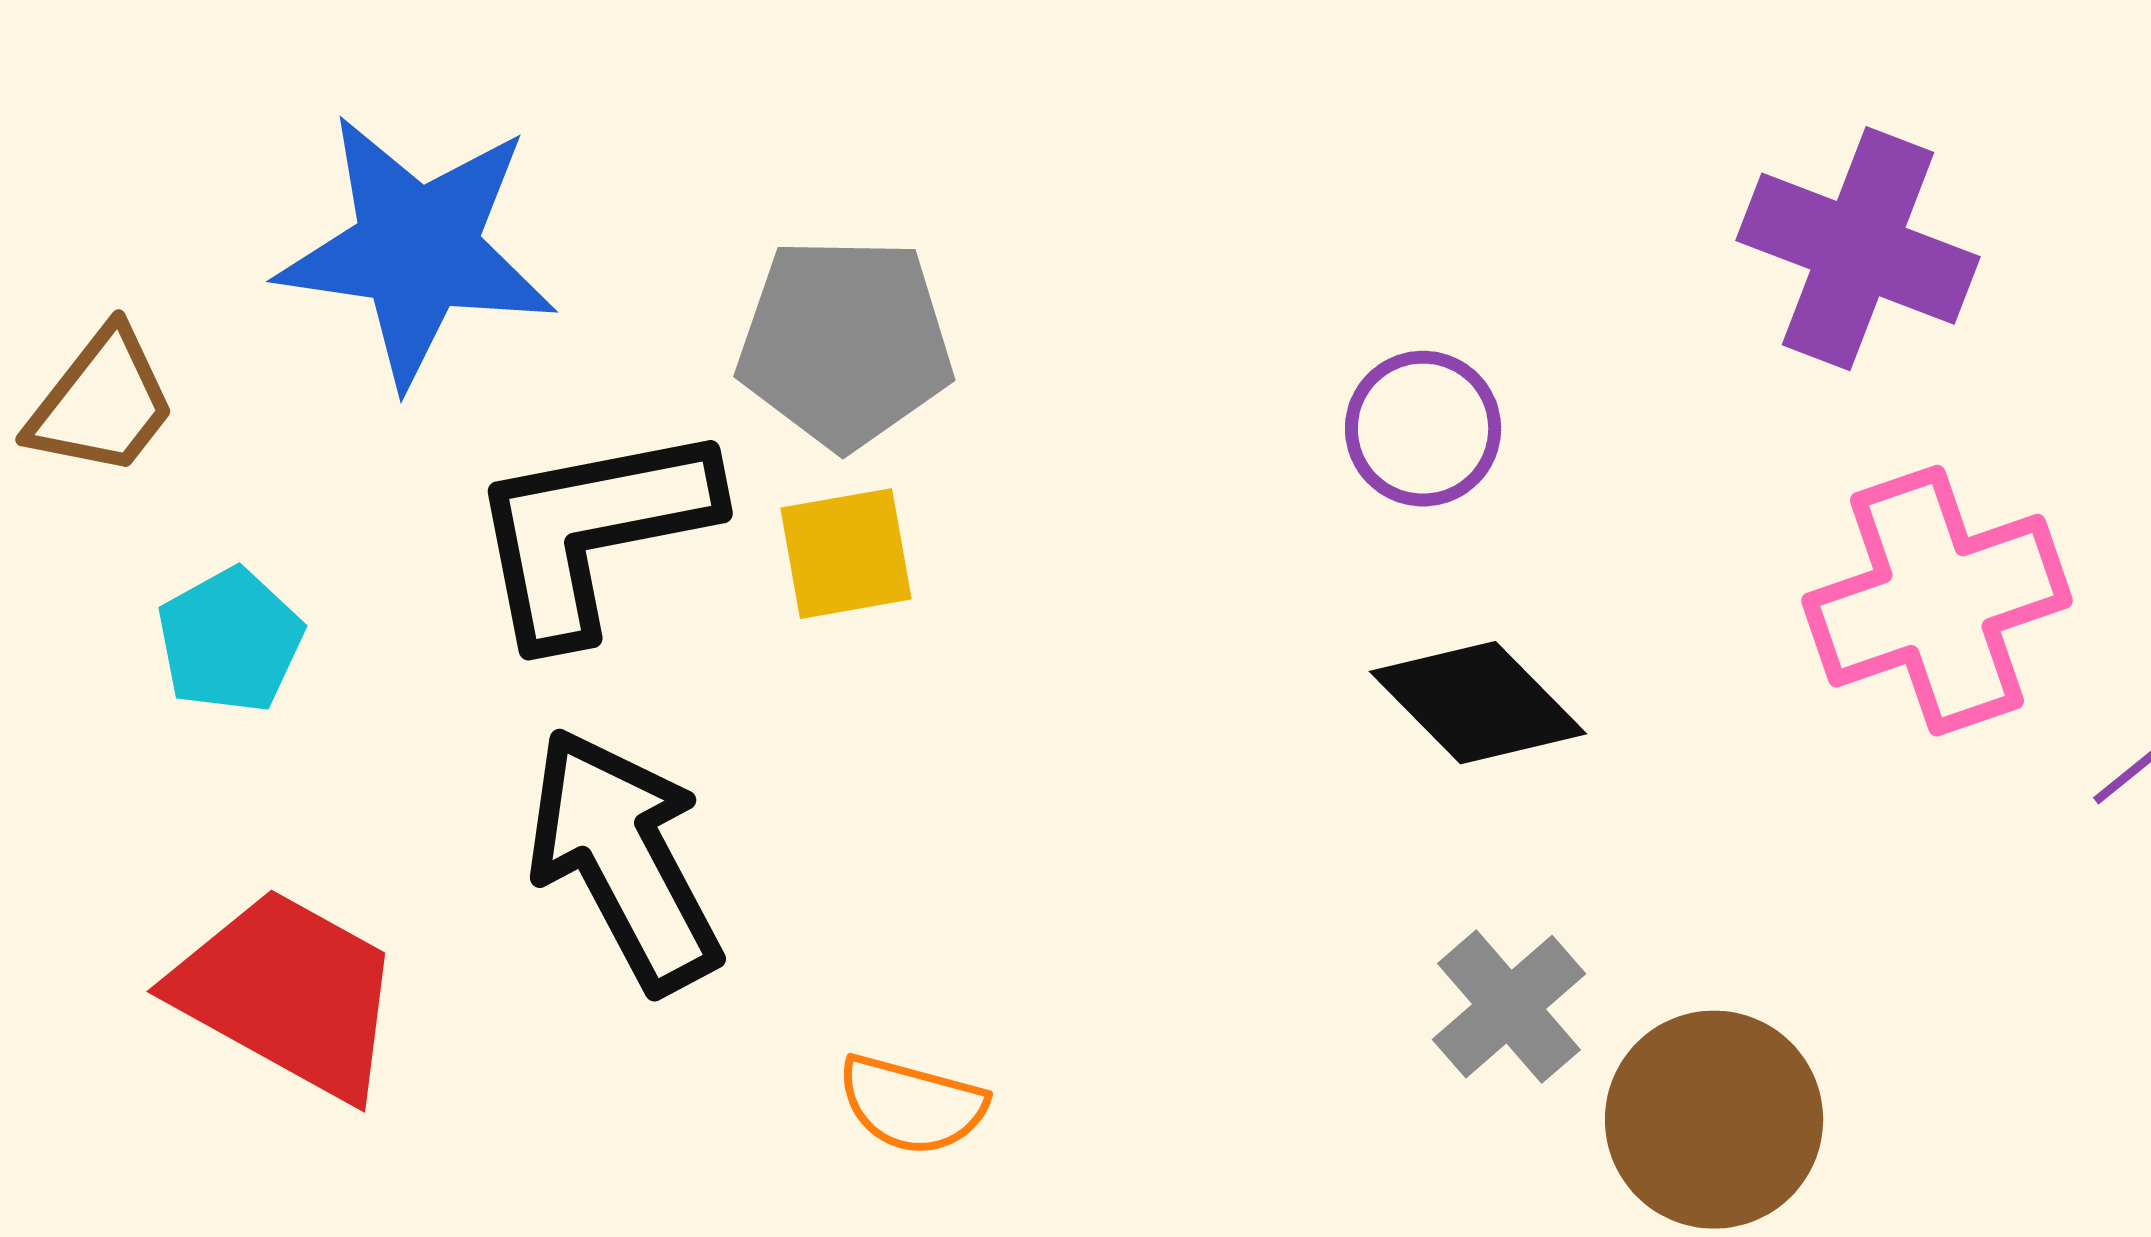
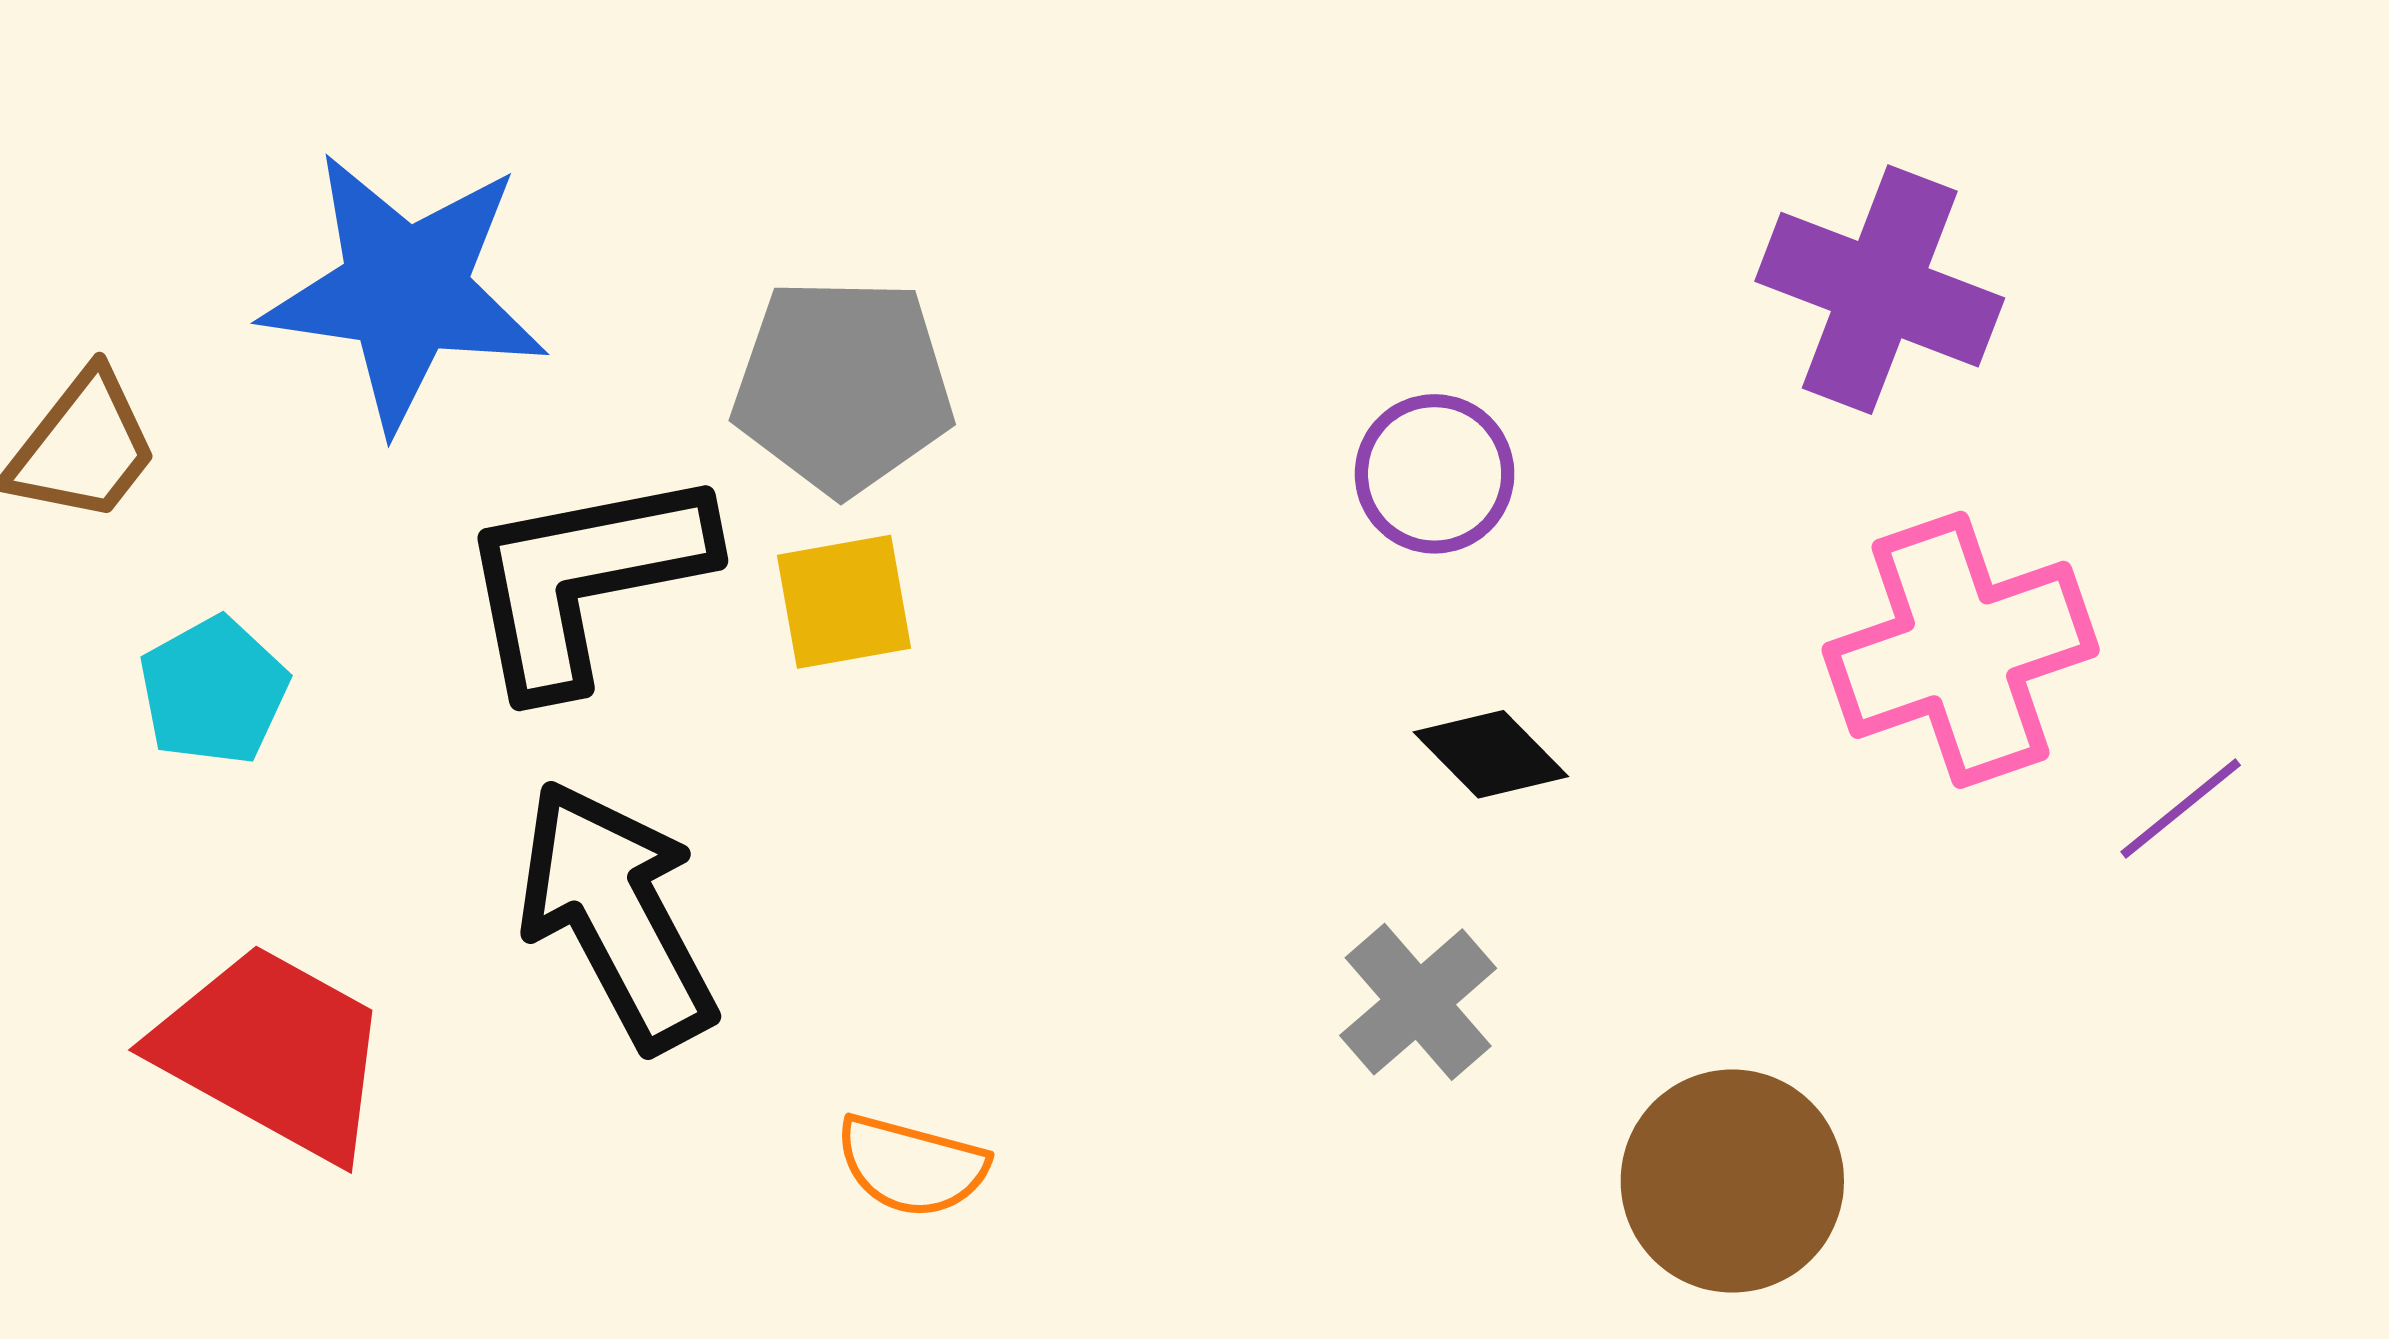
black diamond: (1478, 703) -> (1491, 754), size x0.7
gray cross: (1509, 1007) -> (1418, 1002), moved

